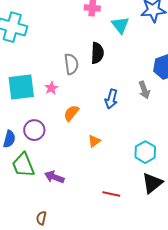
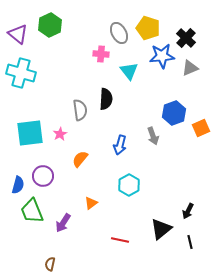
orange triangle: (94, 141) -> (91, 203), moved
cyan hexagon: (145, 152) -> (129, 185), moved
purple arrow: (54, 177) -> (63, 223), turned -78

